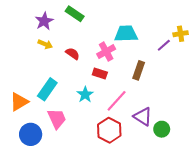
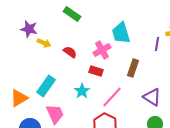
purple star: (44, 21) -> (29, 29), moved, turned -30
cyan trapezoid: (126, 34) -> (121, 33), turned -105
purple line: (164, 45) -> (157, 44), turned -40
purple triangle: (143, 117) -> (152, 97), moved

